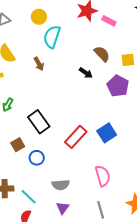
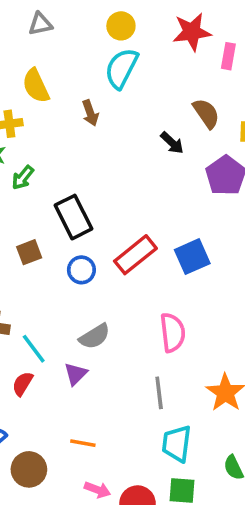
yellow circle: (39, 17) -> (121, 26), moved
pink rectangle: (109, 21) -> (228, 56), turned 64
blue circle: (37, 158) -> (81, 270), moved
gray semicircle: (61, 185) -> (95, 336), turned -36
purple triangle: (63, 208) -> (76, 374), moved

